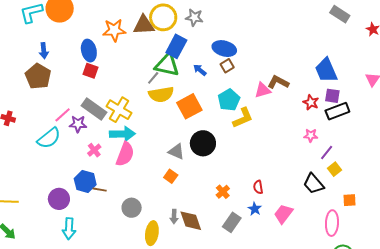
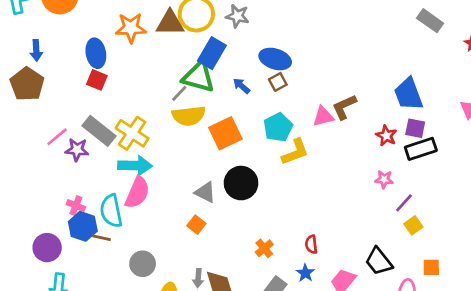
brown L-shape: (278, 82) -> (344, 107), turned -55
cyan semicircle: (49, 138) -> (111, 211), moved, turned 115
pink cross: (94, 150) -> (76, 206), moved, turned -32
black trapezoid: (314, 184) -> (379, 261), moved

